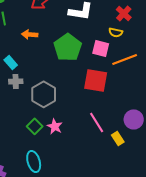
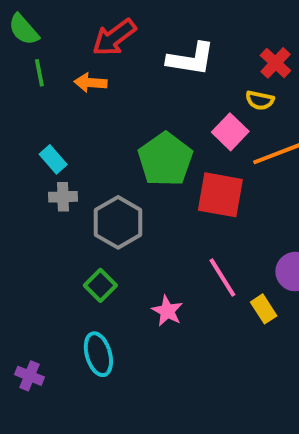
orange arrow: (30, 34) -> (91, 83), moved
green pentagon: (68, 47) -> (165, 159), moved
pink square: (101, 48) -> (230, 132), turned 30
pink star: (55, 126) -> (167, 311), moved

